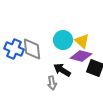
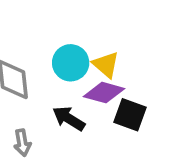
gray arrow: (52, 83) -> (22, 143), moved

